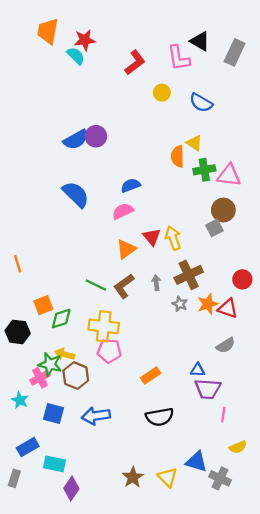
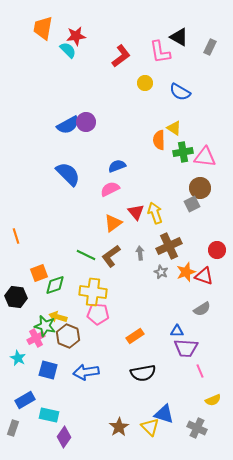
gray rectangle: (235, 52) -> (210, 47), size x0.7
pink line: (223, 415) -> (200, 371), turned -32
blue triangle: (197, 462) -> (164, 414), moved

